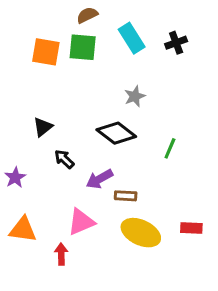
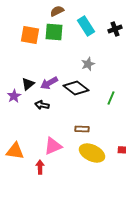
black arrow: (64, 159) -> (42, 105), turned -32
purple star: (15, 177) -> (14, 96), moved
purple arrow: (99, 179) -> (49, 83), moved

